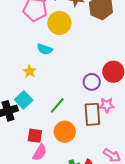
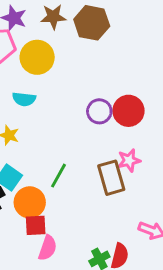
purple circle: (92, 82) -> (99, 111), moved
orange circle: (65, 132) -> (30, 202), moved

